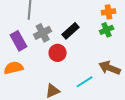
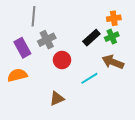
black rectangle: (71, 31) -> (91, 38), moved
brown arrow: (110, 68) -> (113, 62), moved
cyan line: (85, 82) -> (89, 78), moved

